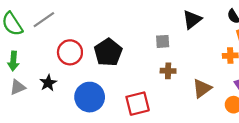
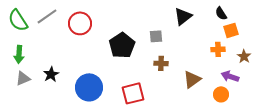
red circle: (70, 52) -> (80, 23), moved
black pentagon: (108, 52) -> (122, 45), moved

